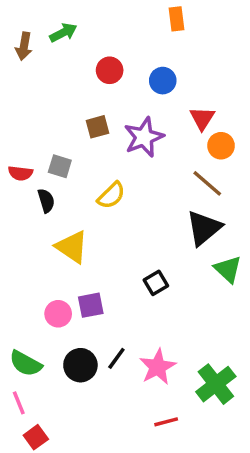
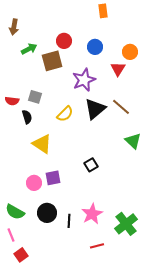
green arrow: (63, 33) -> (29, 49), moved
brown square: (98, 127) -> (52, 61), moved, size x1.5
orange circle: (221, 146) -> (130, 52), moved
black triangle: (204, 228) -> (95, 109), moved
green triangle: (228, 269) -> (133, 141), moved
black line: (116, 358) -> (69, 221), moved, turned -32

